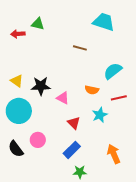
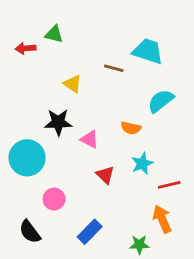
cyan trapezoid: (104, 22) -> (148, 51), moved
yellow triangle: (17, 81) -> (73, 84), moved
red line: (119, 98) -> (169, 185), moved
black semicircle: (16, 149) -> (30, 232), moved
blue rectangle: (72, 150) -> (90, 232), moved
green star: (80, 172) -> (139, 245), moved

